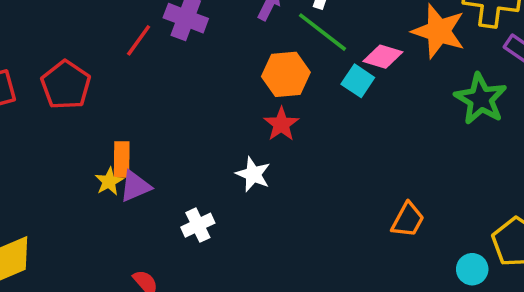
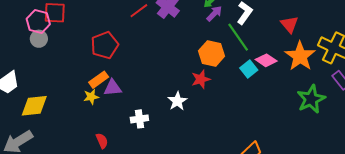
red pentagon: (66, 85) -> (105, 45), moved
orange rectangle: (122, 159) -> (99, 80), moved, turned 36
yellow star: (109, 182) -> (91, 97), moved

